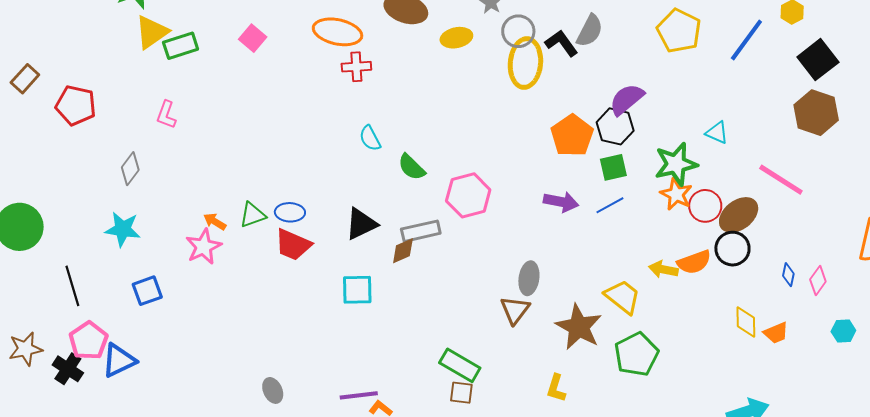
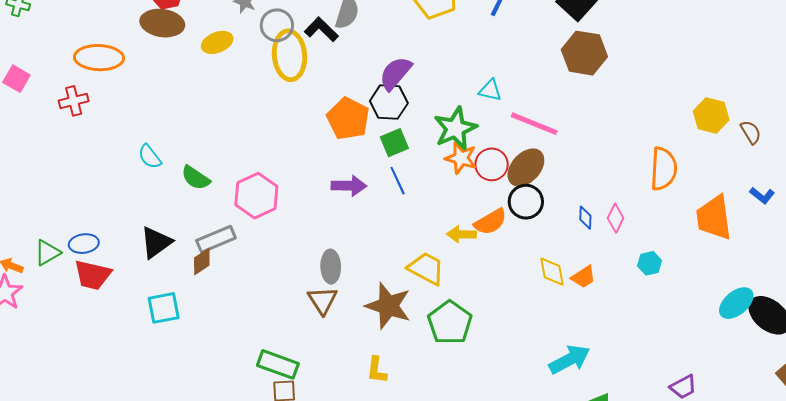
red cross: (356, 67) -> (74, 101), moved
pink line: (781, 180) -> (534, 124), moved
blue line: (610, 205) -> (398, 181), turned -76

